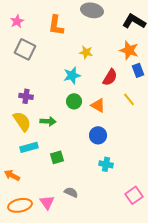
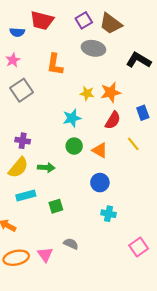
gray square: (25, 49) -> (22, 90), turned 30
orange star: (129, 50) -> (111, 92), moved, turned -30
yellow semicircle: (22, 121) -> (18, 168), turned 75

